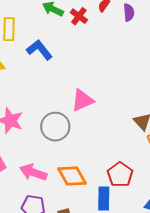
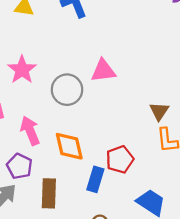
pink arrow: (33, 172) -> (30, 131), turned 32

